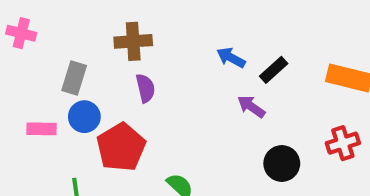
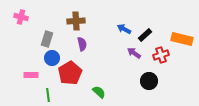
pink rectangle: (42, 129) -> (31, 75), moved
red cross: (343, 143) -> (161, 55), moved

